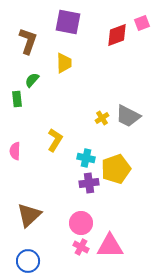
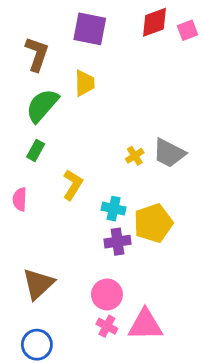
red diamond: (117, 35) -> (155, 22), moved
green semicircle: (32, 80) -> (42, 106), size x1.8
green rectangle: (17, 99) -> (36, 150), moved, turned 35

